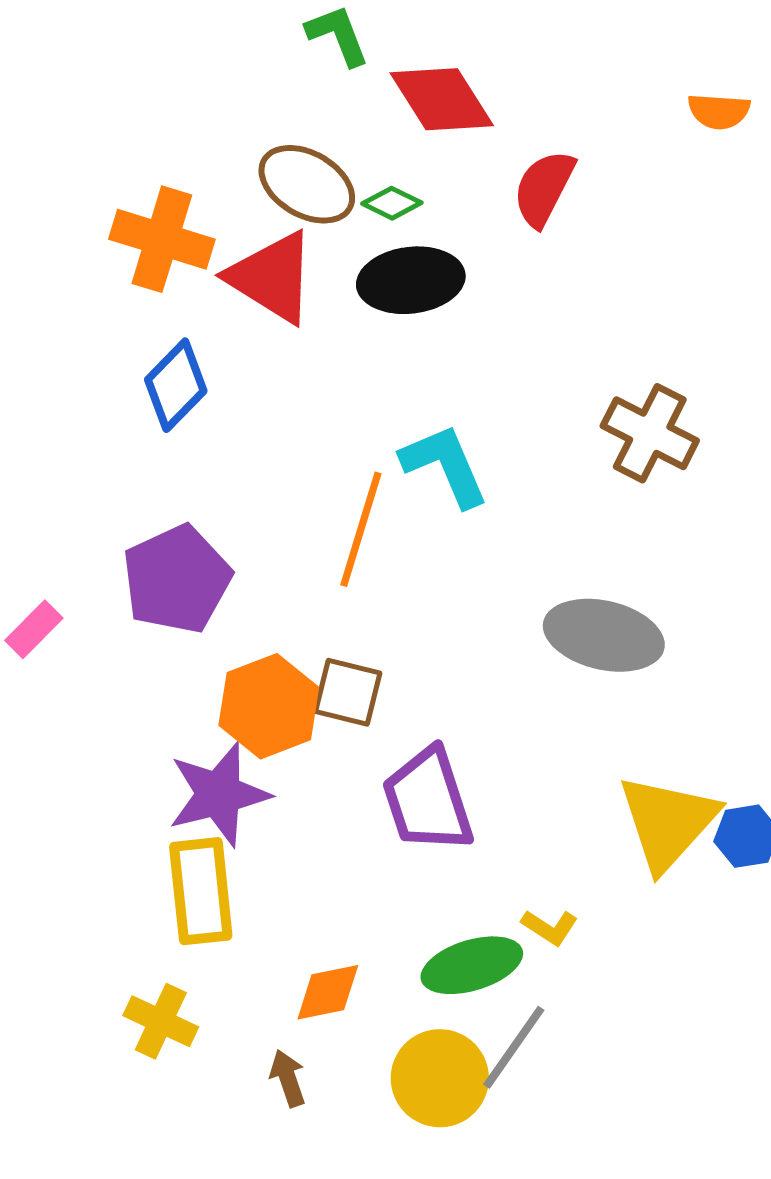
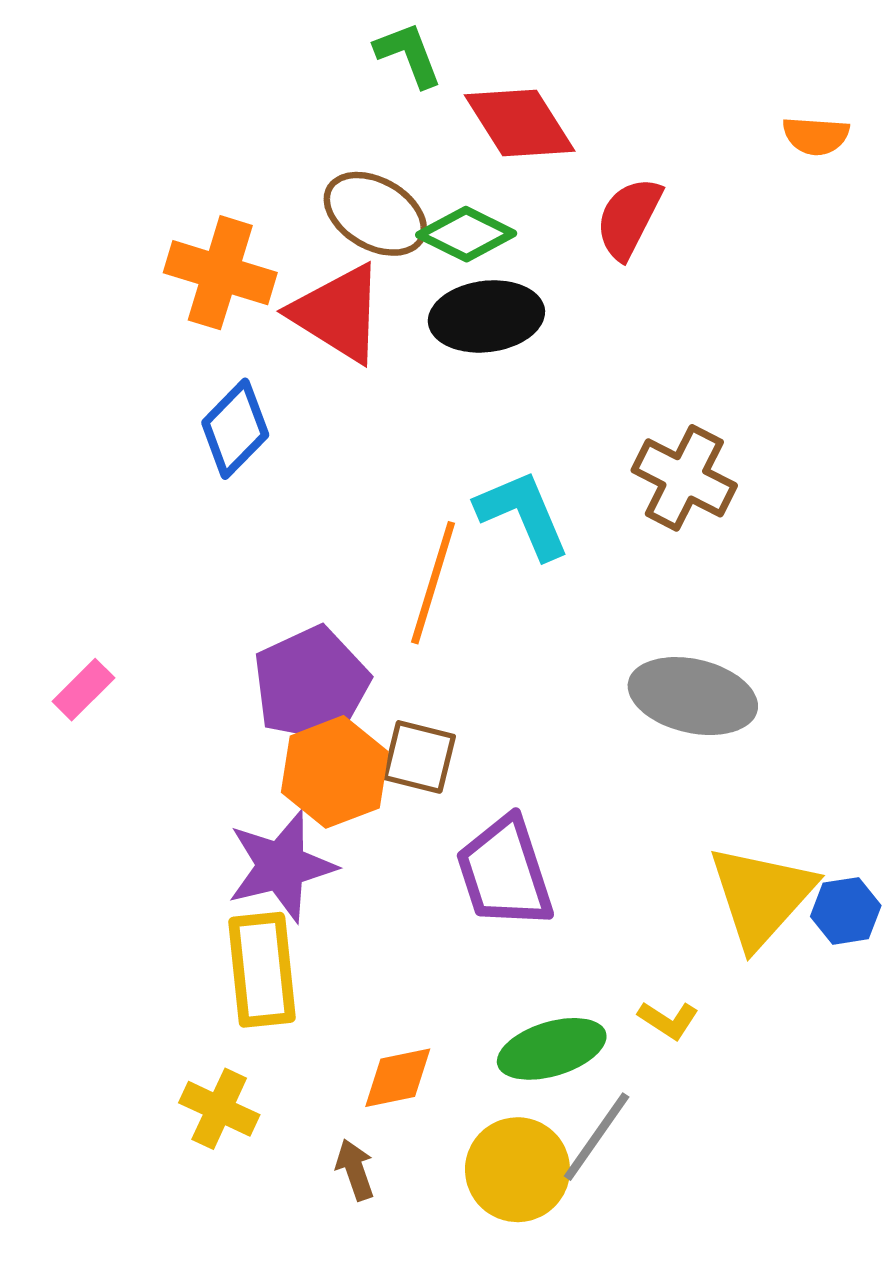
green diamond: (392, 203) -> (466, 234), size x1.5
brown cross: (650, 433) -> (684, 478), moved
purple pentagon: (177, 579) -> (311, 684), moved
yellow L-shape: (550, 927) -> (668, 1020), moved

